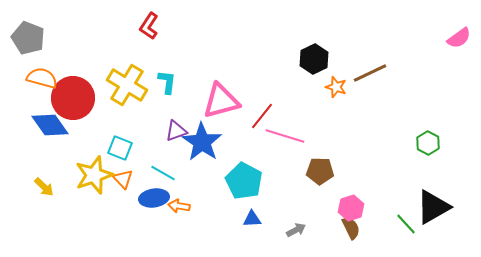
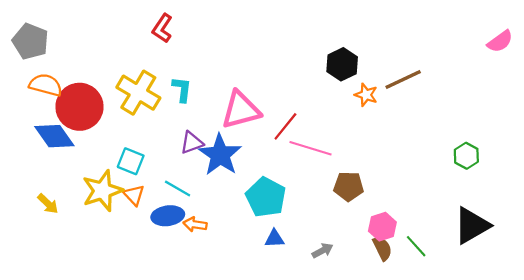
green line: (406, 224) -> (416, 246), moved

